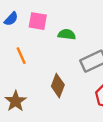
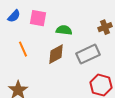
brown diamond: (58, 86) -> (56, 54), moved, turned 40

